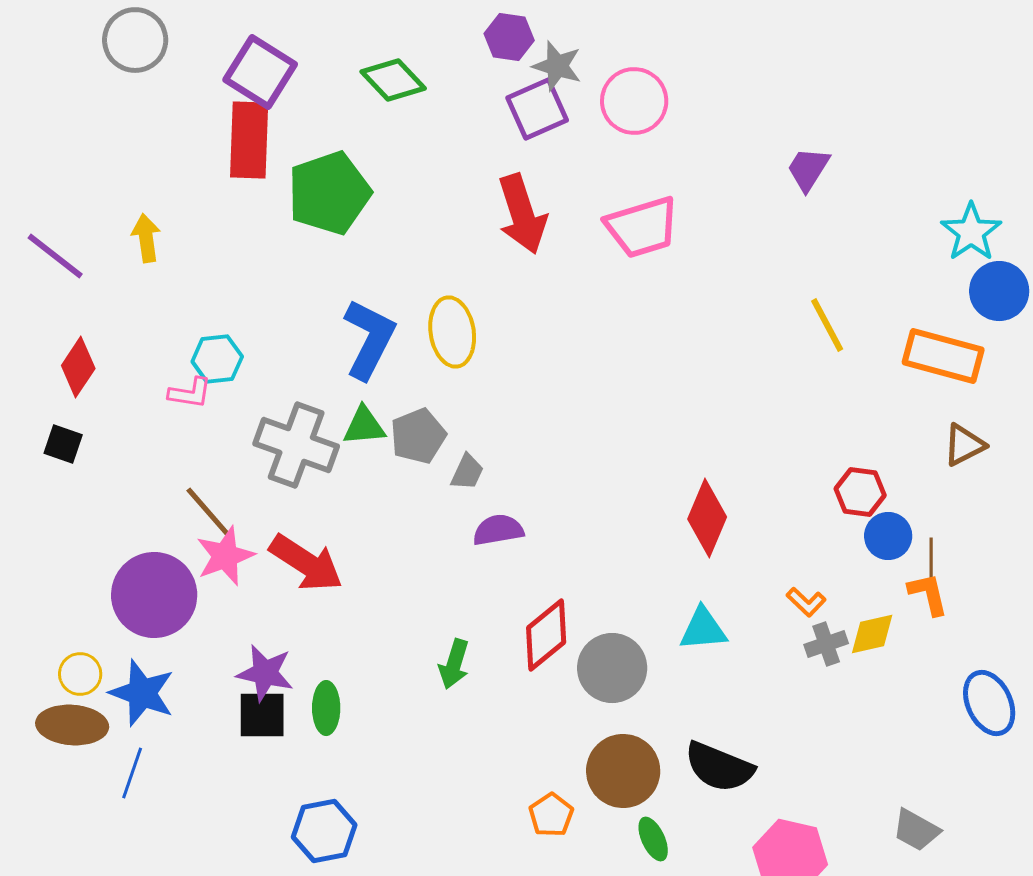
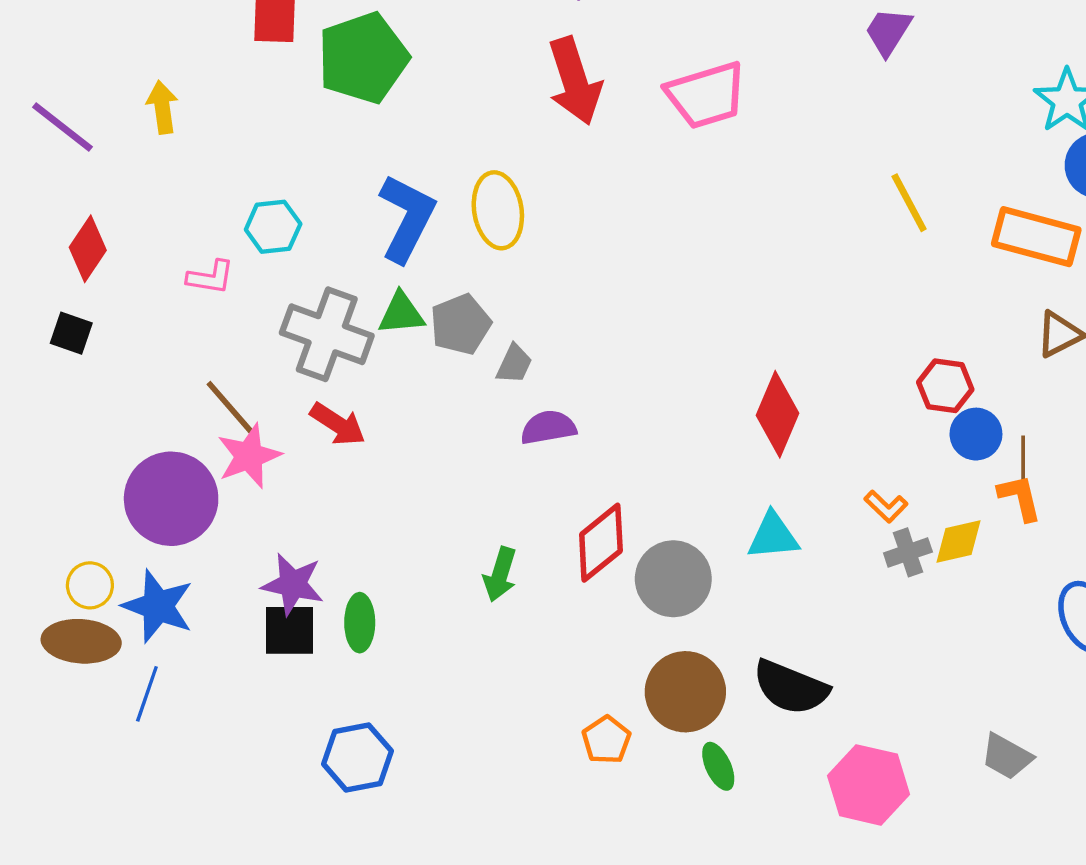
cyan hexagon: (217, 359) -> (273, 227), moved
red arrow: (306, 563) -> (338, 424), moved, size x0.7

